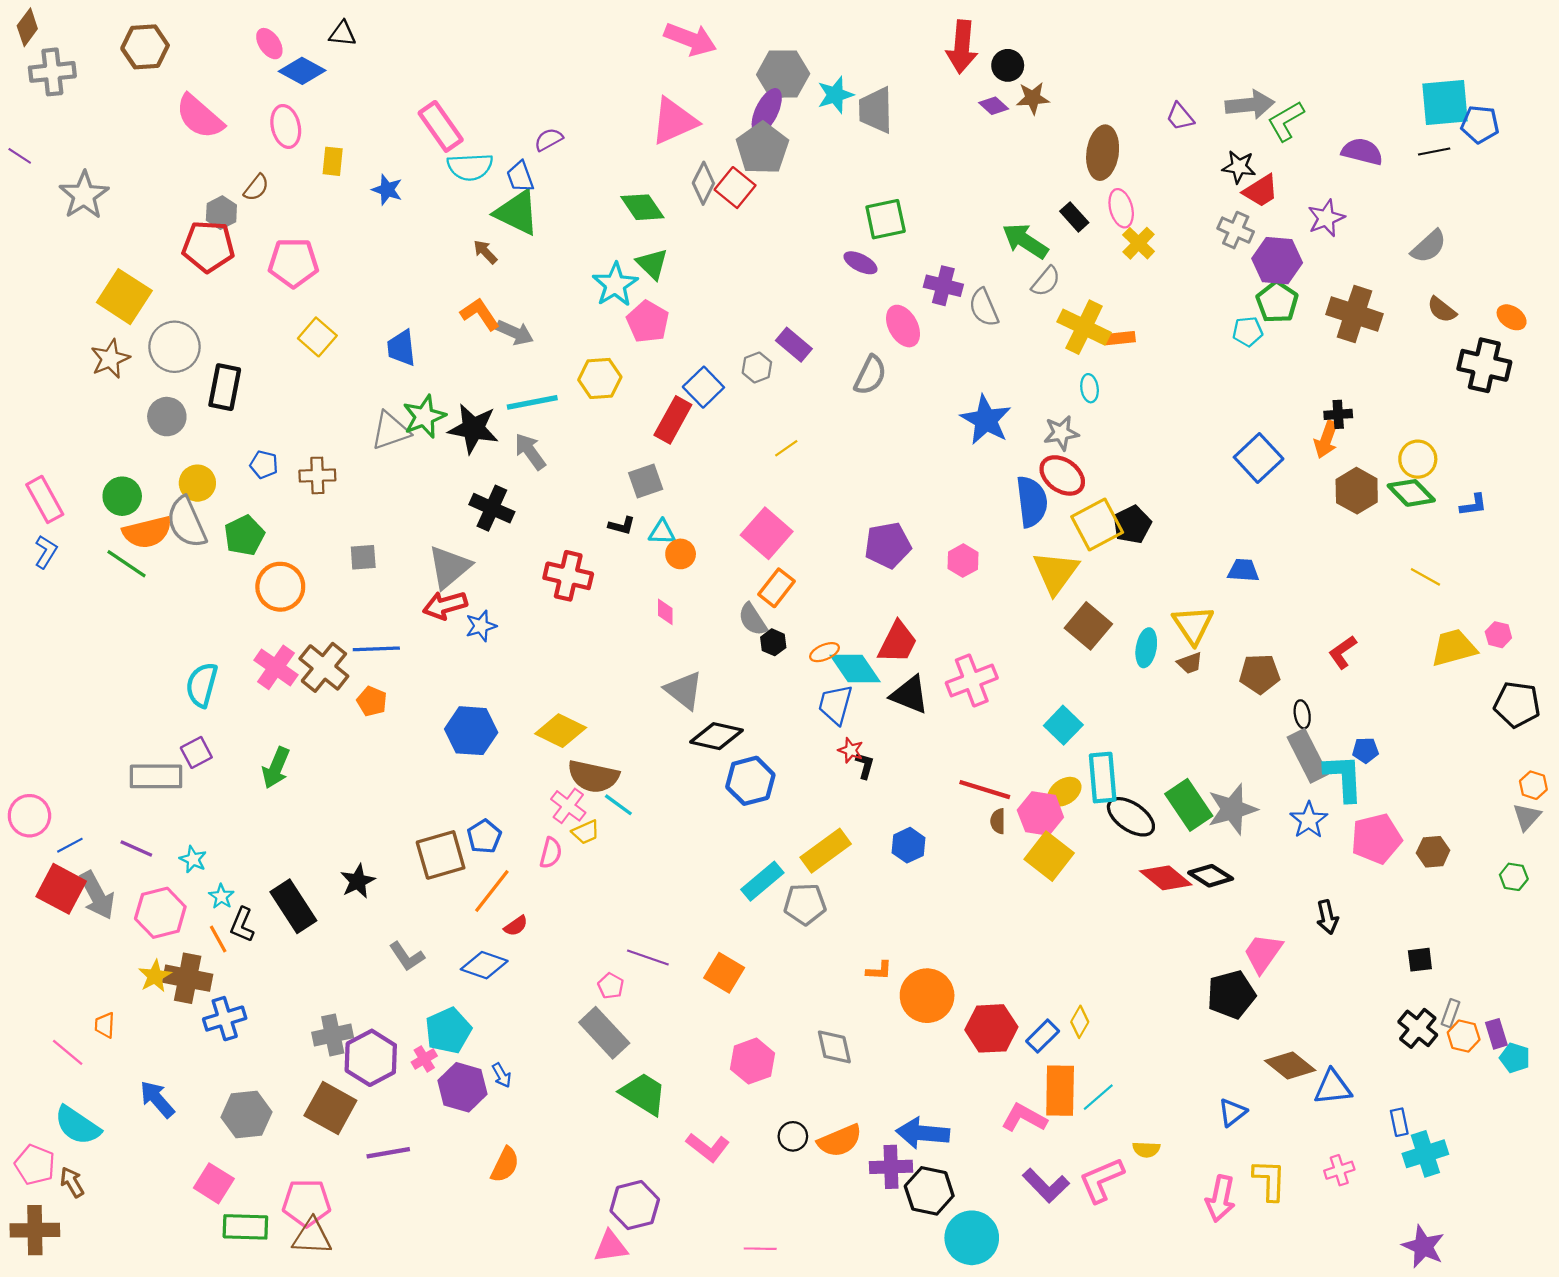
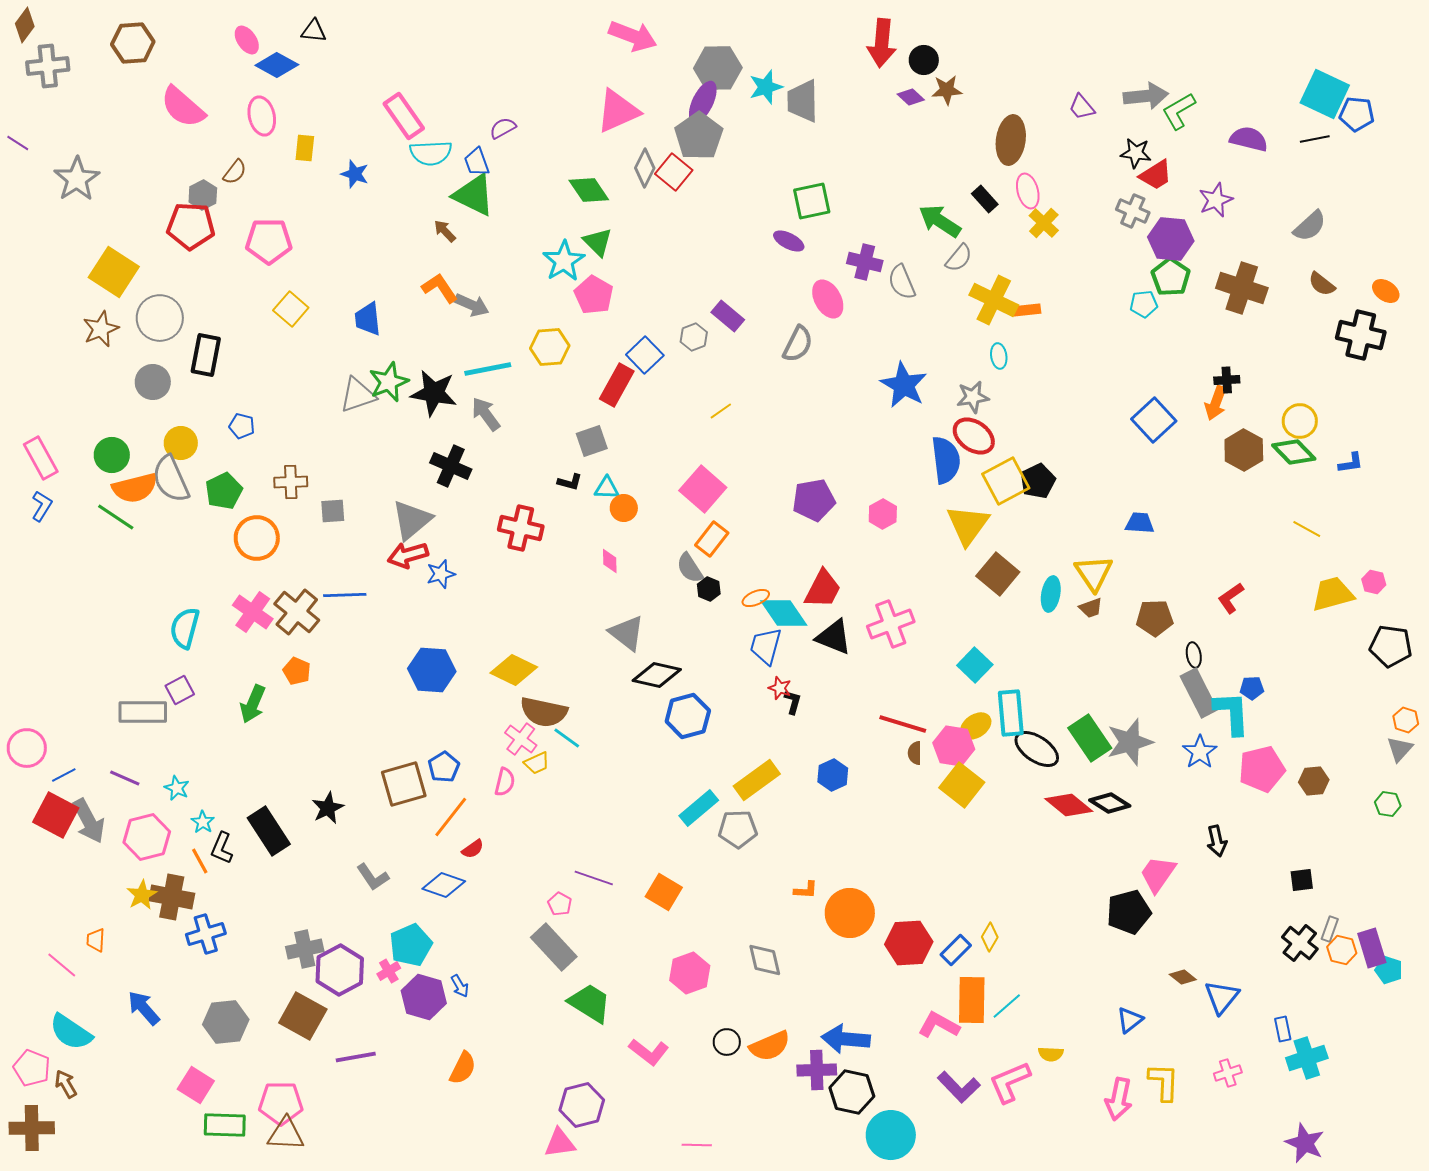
cyan square: (1445, 102) -> (1325, 94), turned 30
brown cross: (317, 475) -> (291, 482), moved
orange pentagon: (372, 701) -> (297, 671), moved
purple rectangle: (1496, 1034) -> (1372, 948), size x1.4
brown diamond: (1290, 1065) -> (1183, 977), size x0.6
blue triangle: (1333, 1087) -> (1222, 997), turned -45

